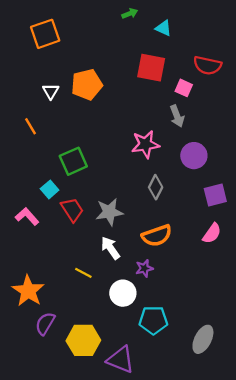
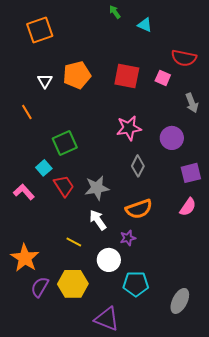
green arrow: (130, 14) -> (115, 12), turned -104
red square: (151, 68) -> (127, 76), moved
gray arrow: (177, 116) -> (192, 103), moved
yellow hexagon: (83, 340) -> (73, 284), moved

